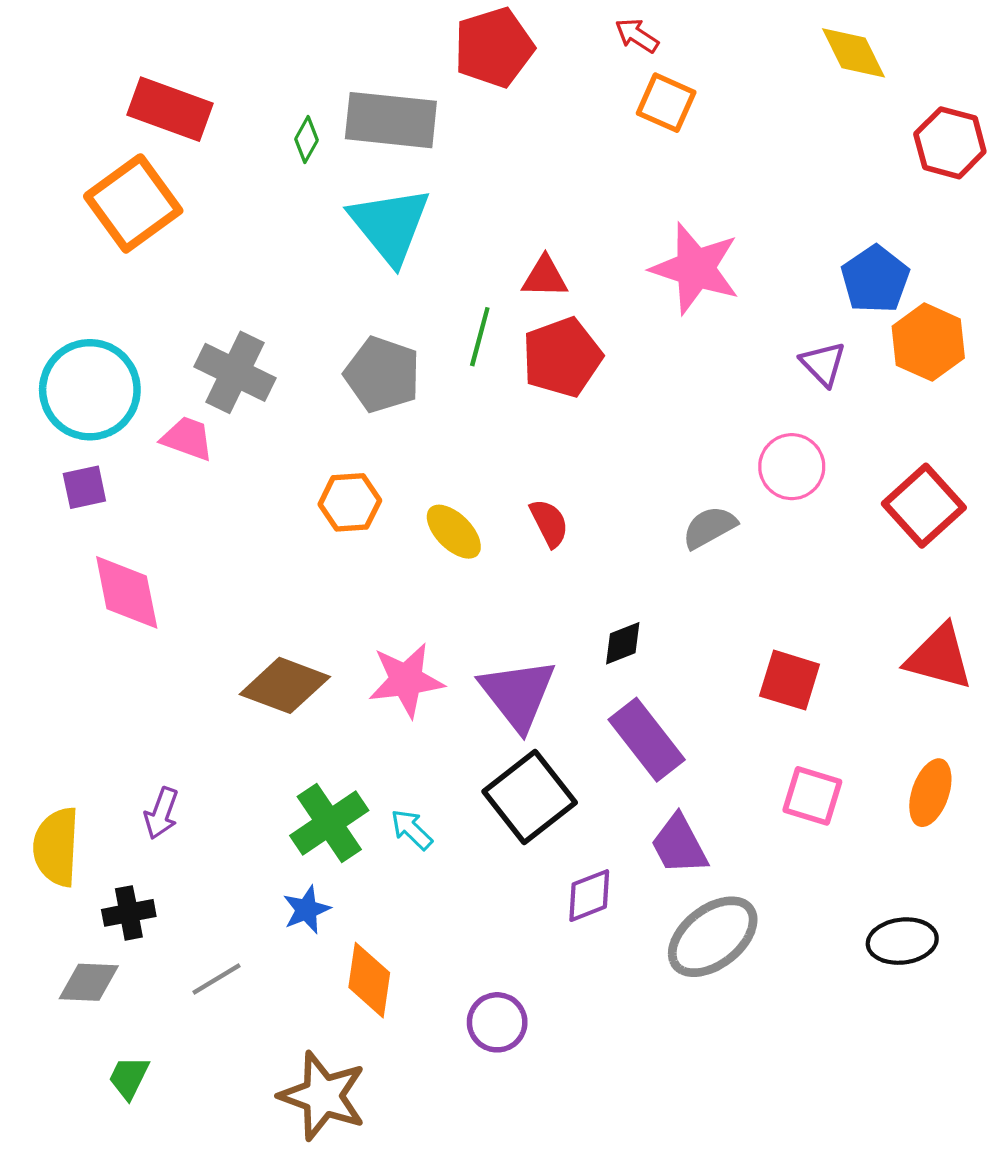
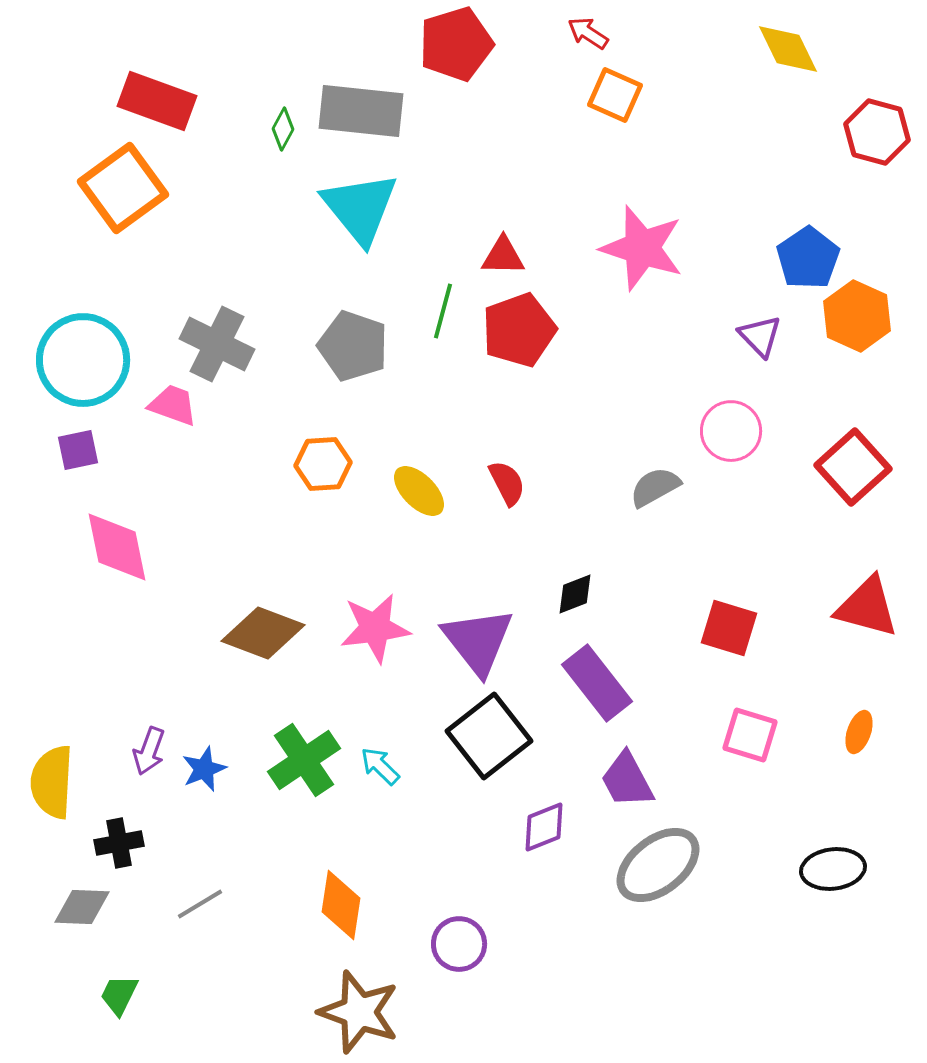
orange ellipse: (930, 793) -> (859, 732), size x0.7
blue star: (306, 910) -> (204, 769), moved
brown star: (323, 1096) -> (359, 1012), moved

